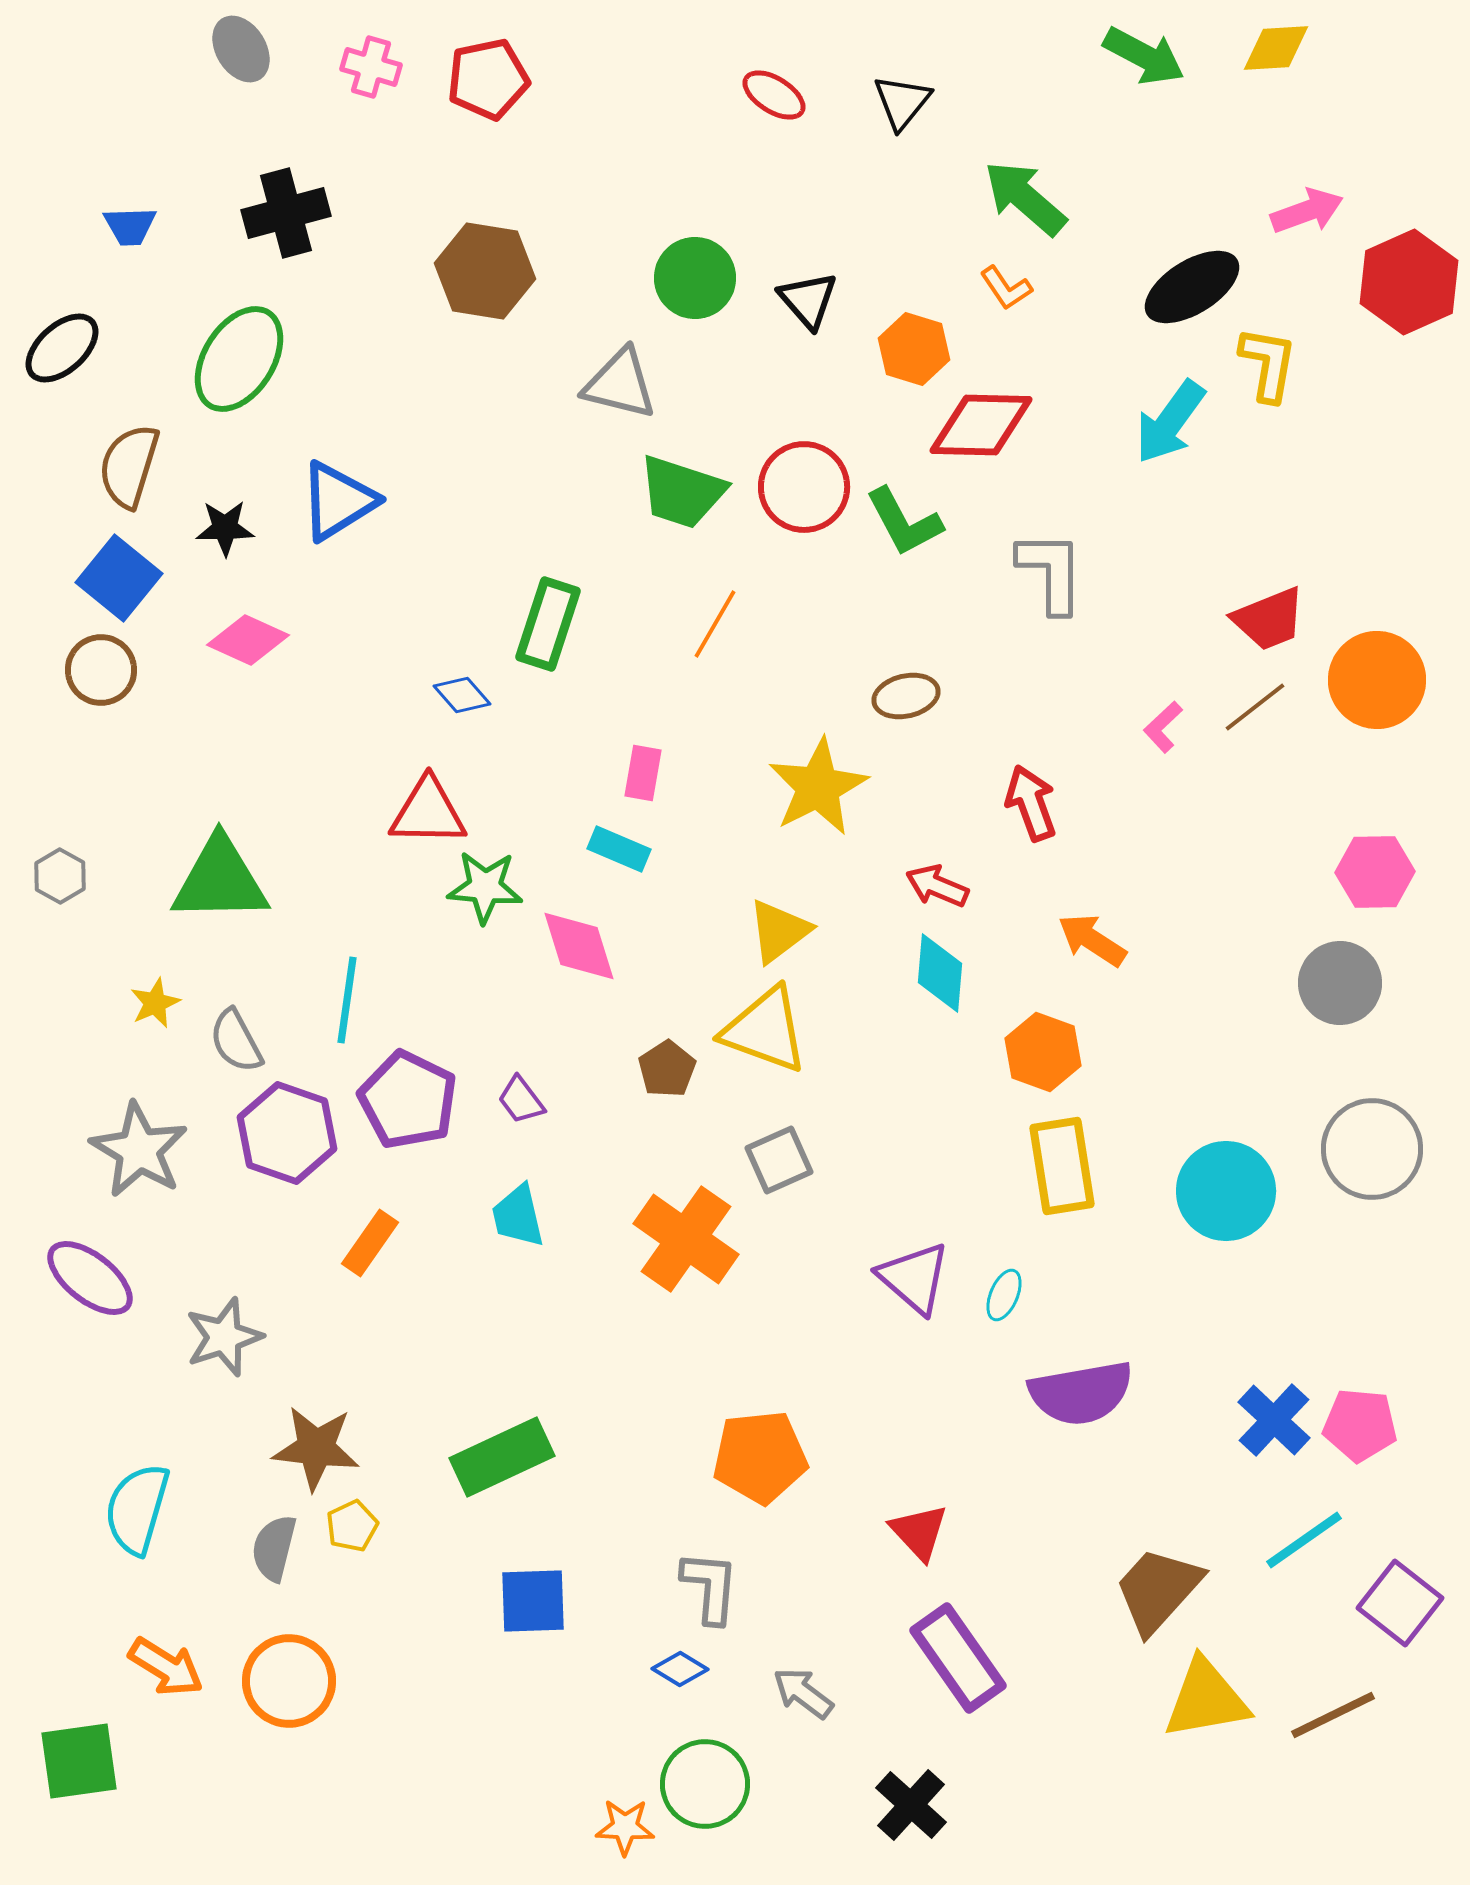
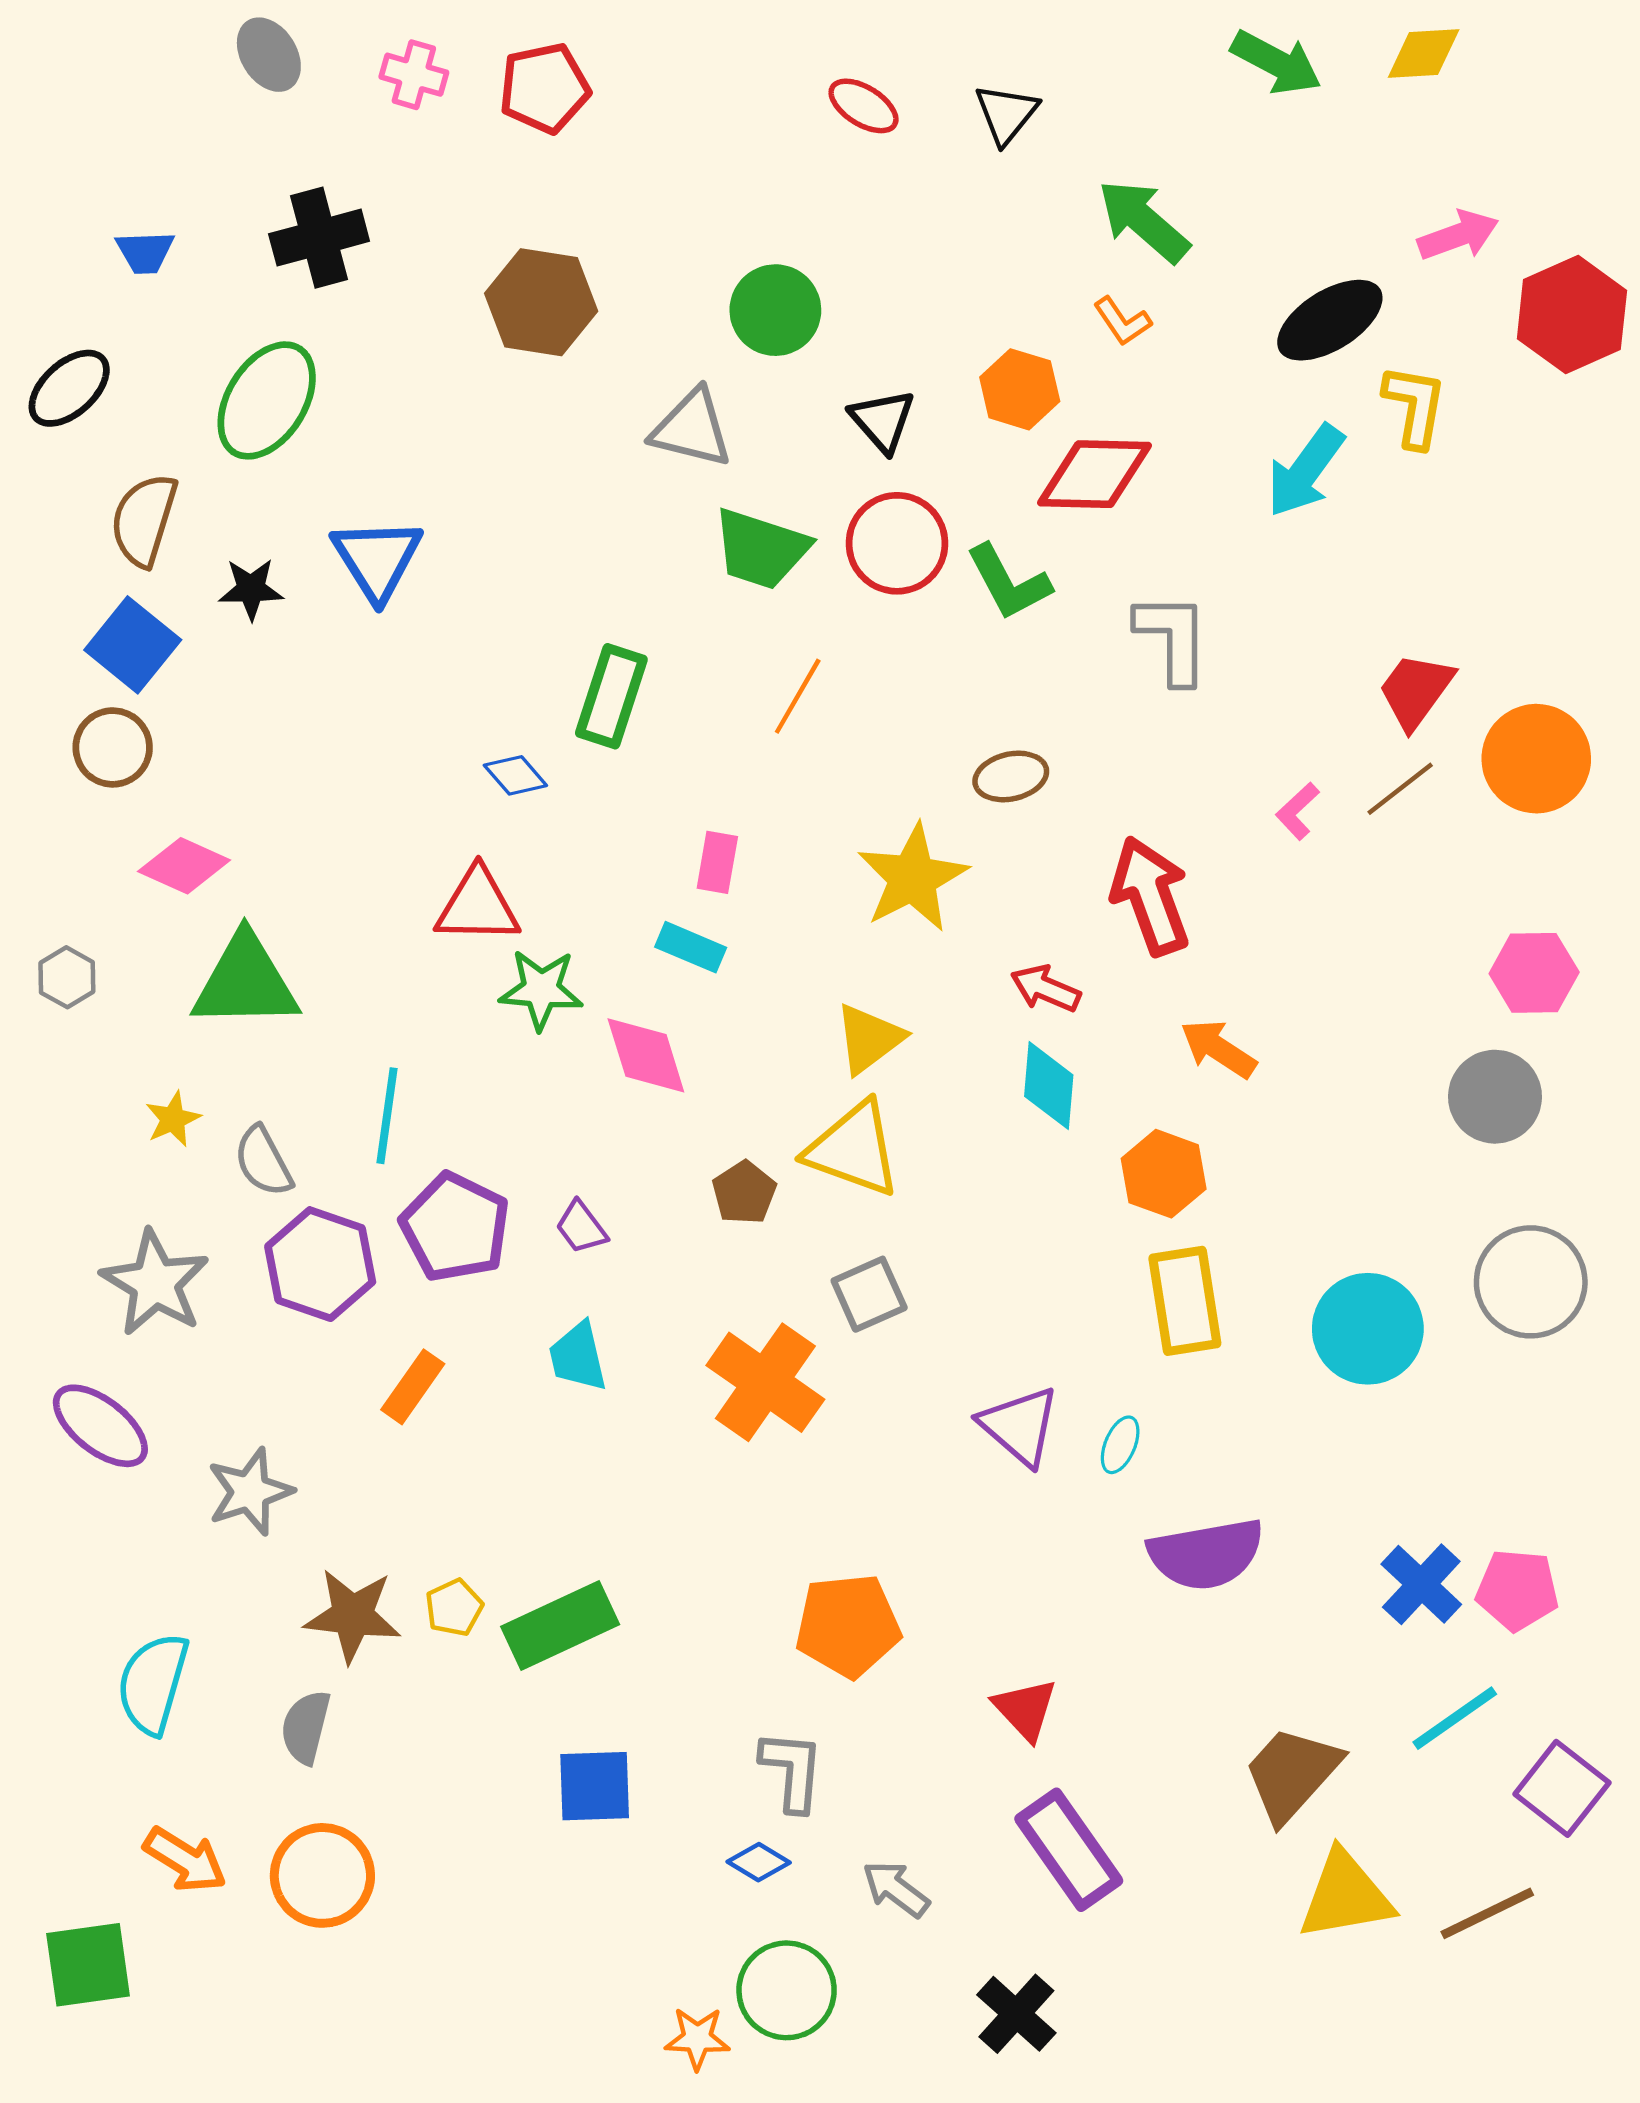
black triangle: (808, 300) -> (882, 421), moved
blue triangle: (338, 501) -> (377, 559), turned -30
red trapezoid: (1269, 619) -> (1416, 691), turned 148
pink diamond: (248, 640) -> (184, 866), moved
red arrow: (1031, 803) -> (1150, 896), size x1.4
yellow pentagon: (352, 1526) -> (454, 1608), moved

